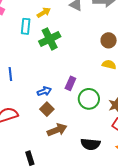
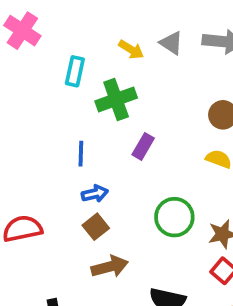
yellow arrow: (44, 13) -> (131, 50), moved, turned 56
blue line: (10, 74) -> (81, 154), moved
purple rectangle: (70, 83) -> (143, 146), moved

